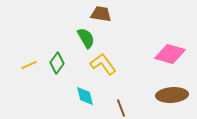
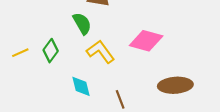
pink diamond: (170, 54) -> (146, 41), moved

